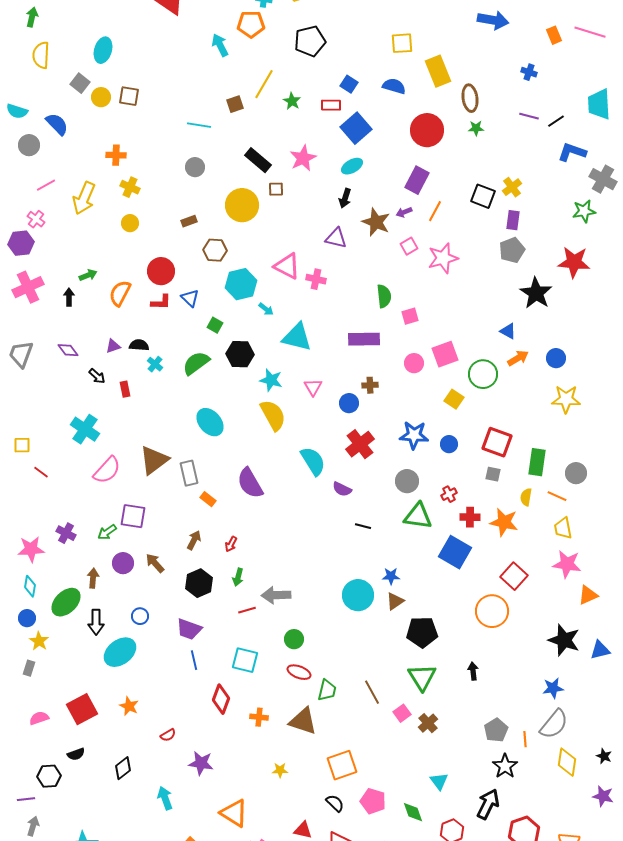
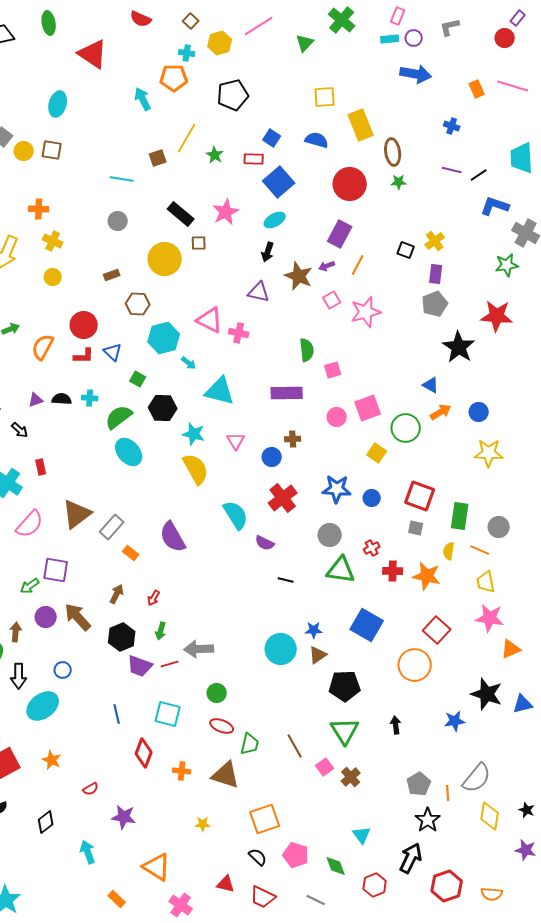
cyan ellipse: (103, 50) -> (58, 104), moved
black square: (483, 196) -> (406, 250), size x0.7
cyan cross: (155, 364) -> (90, 398), moved, turned -35
red rectangle: (125, 389) -> (41, 467), moved
cyan ellipse: (210, 422) -> (129, 452), moved
gray rectangle: (189, 473) -> (112, 527), turned 55
blue square: (455, 552) -> (367, 625), moved
brown arrow: (155, 563) -> (78, 617), size x1.4
purple trapezoid: (189, 629) -> (140, 666), moved
blue star: (553, 688) -> (455, 721), moved

